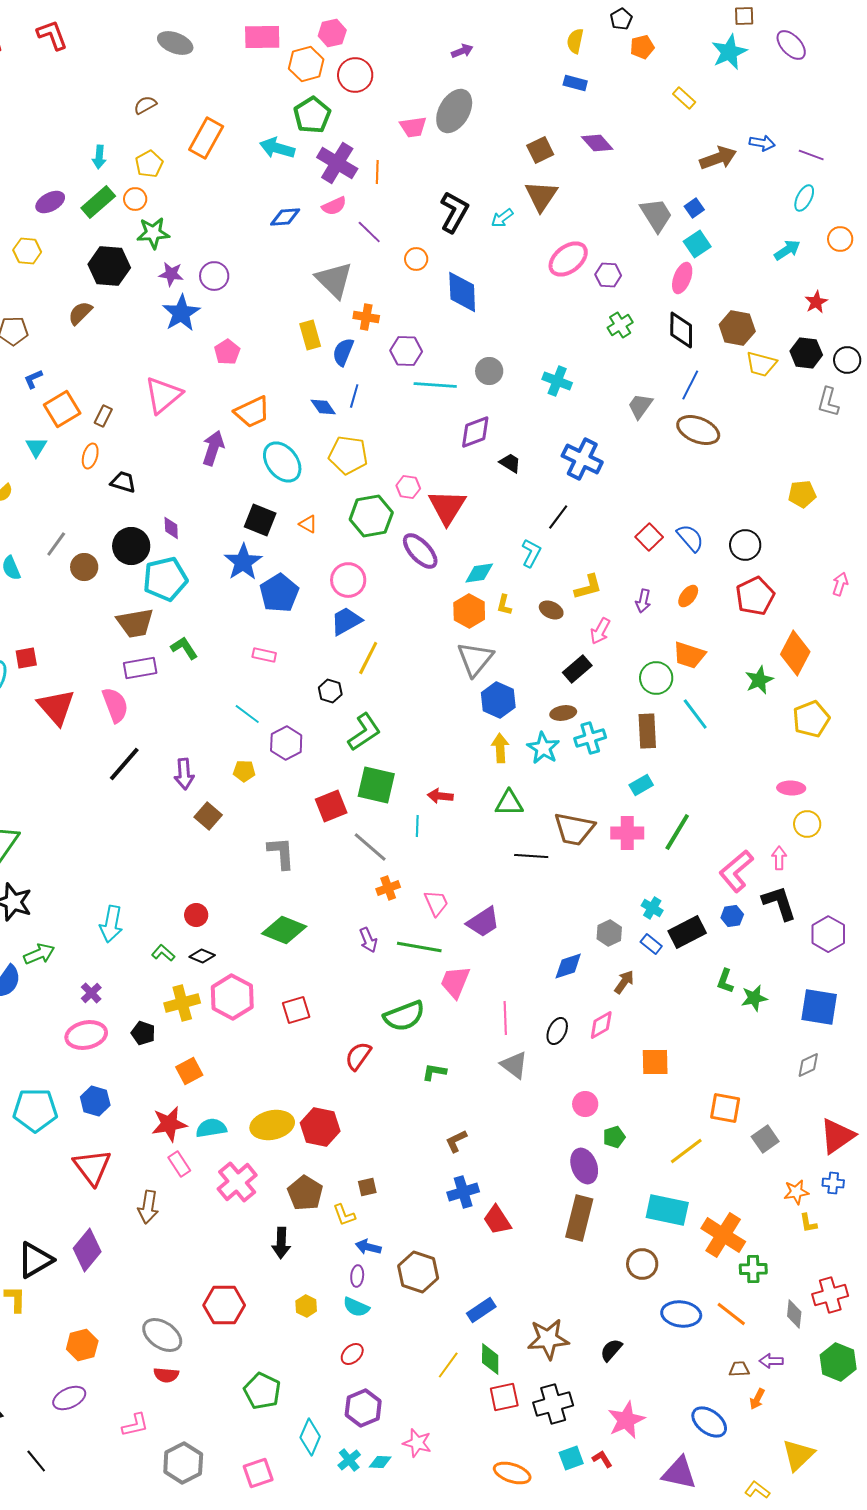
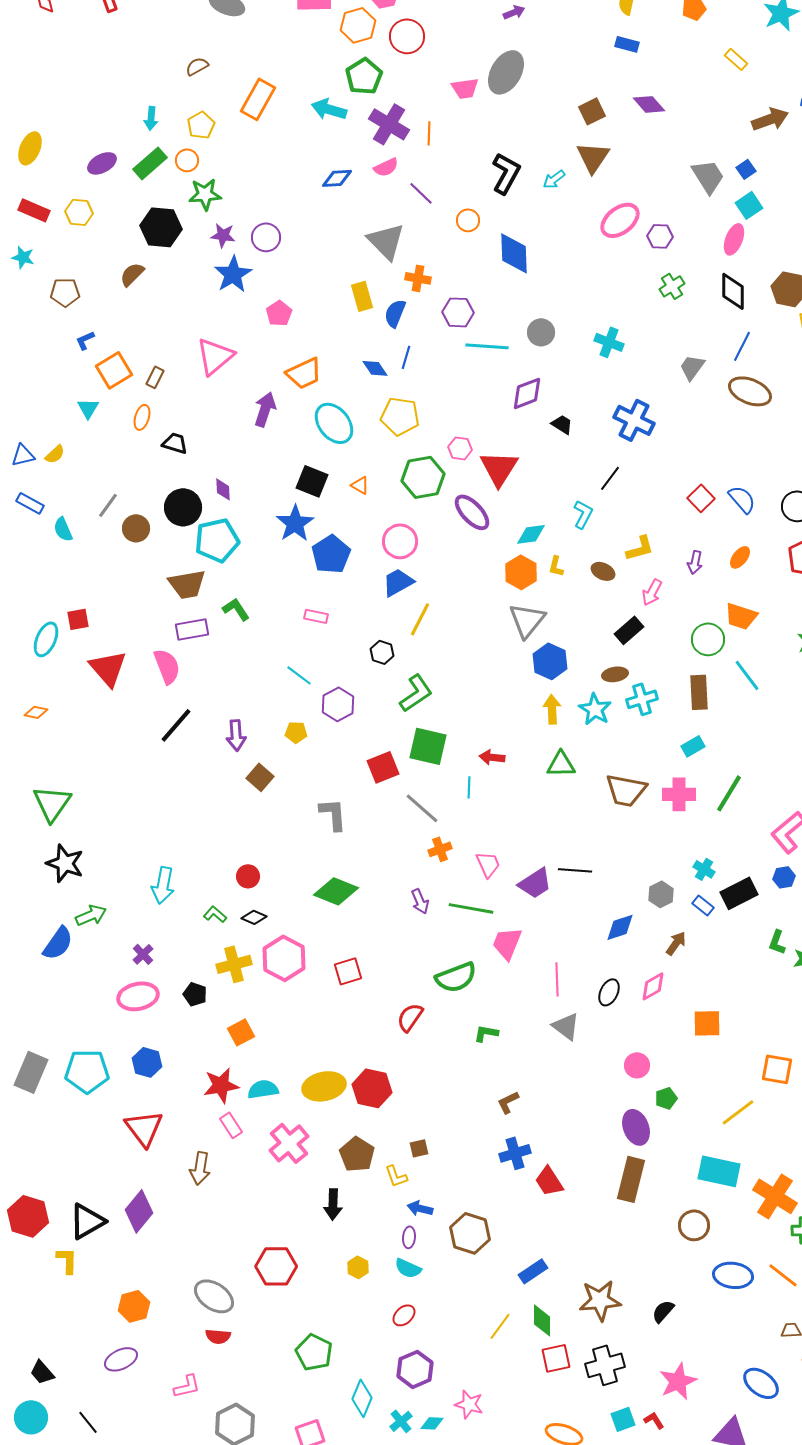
black line: (531, 856) -> (575, 870), moved

